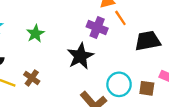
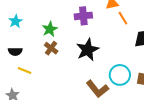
purple cross: (97, 27) -> (83, 16), moved, turned -30
brown cross: (32, 78) -> (51, 48), moved

